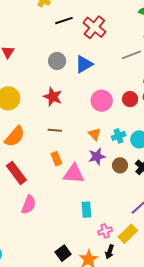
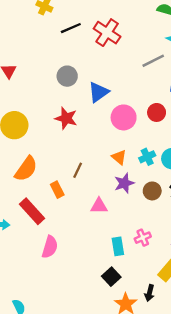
blue triangle: (84, 64) -> (98, 92), moved
brown line: (55, 130) -> (78, 170), moved, turned -64
orange rectangle: (56, 159) -> (57, 190), moved
pink triangle: (74, 174) -> (99, 206), size x0.7
pink cross: (105, 231) -> (143, 238), moved
black square: (63, 253) -> (111, 277), moved

